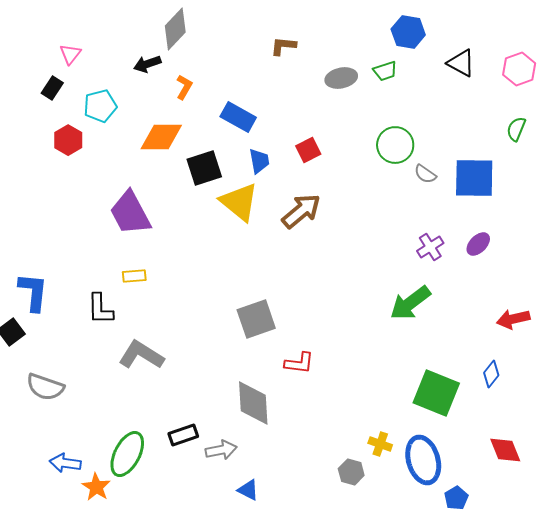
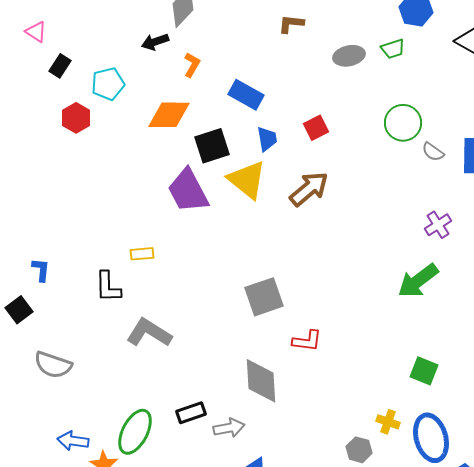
pink triangle: (70, 54) -> (36, 32), moved, turned -35
purple trapezoid: (130, 213) -> (188, 191), moved
blue L-shape: (33, 292) -> (41, 270), size x0.6
green square: (436, 393) -> (424, 371), moved, size x0.6

